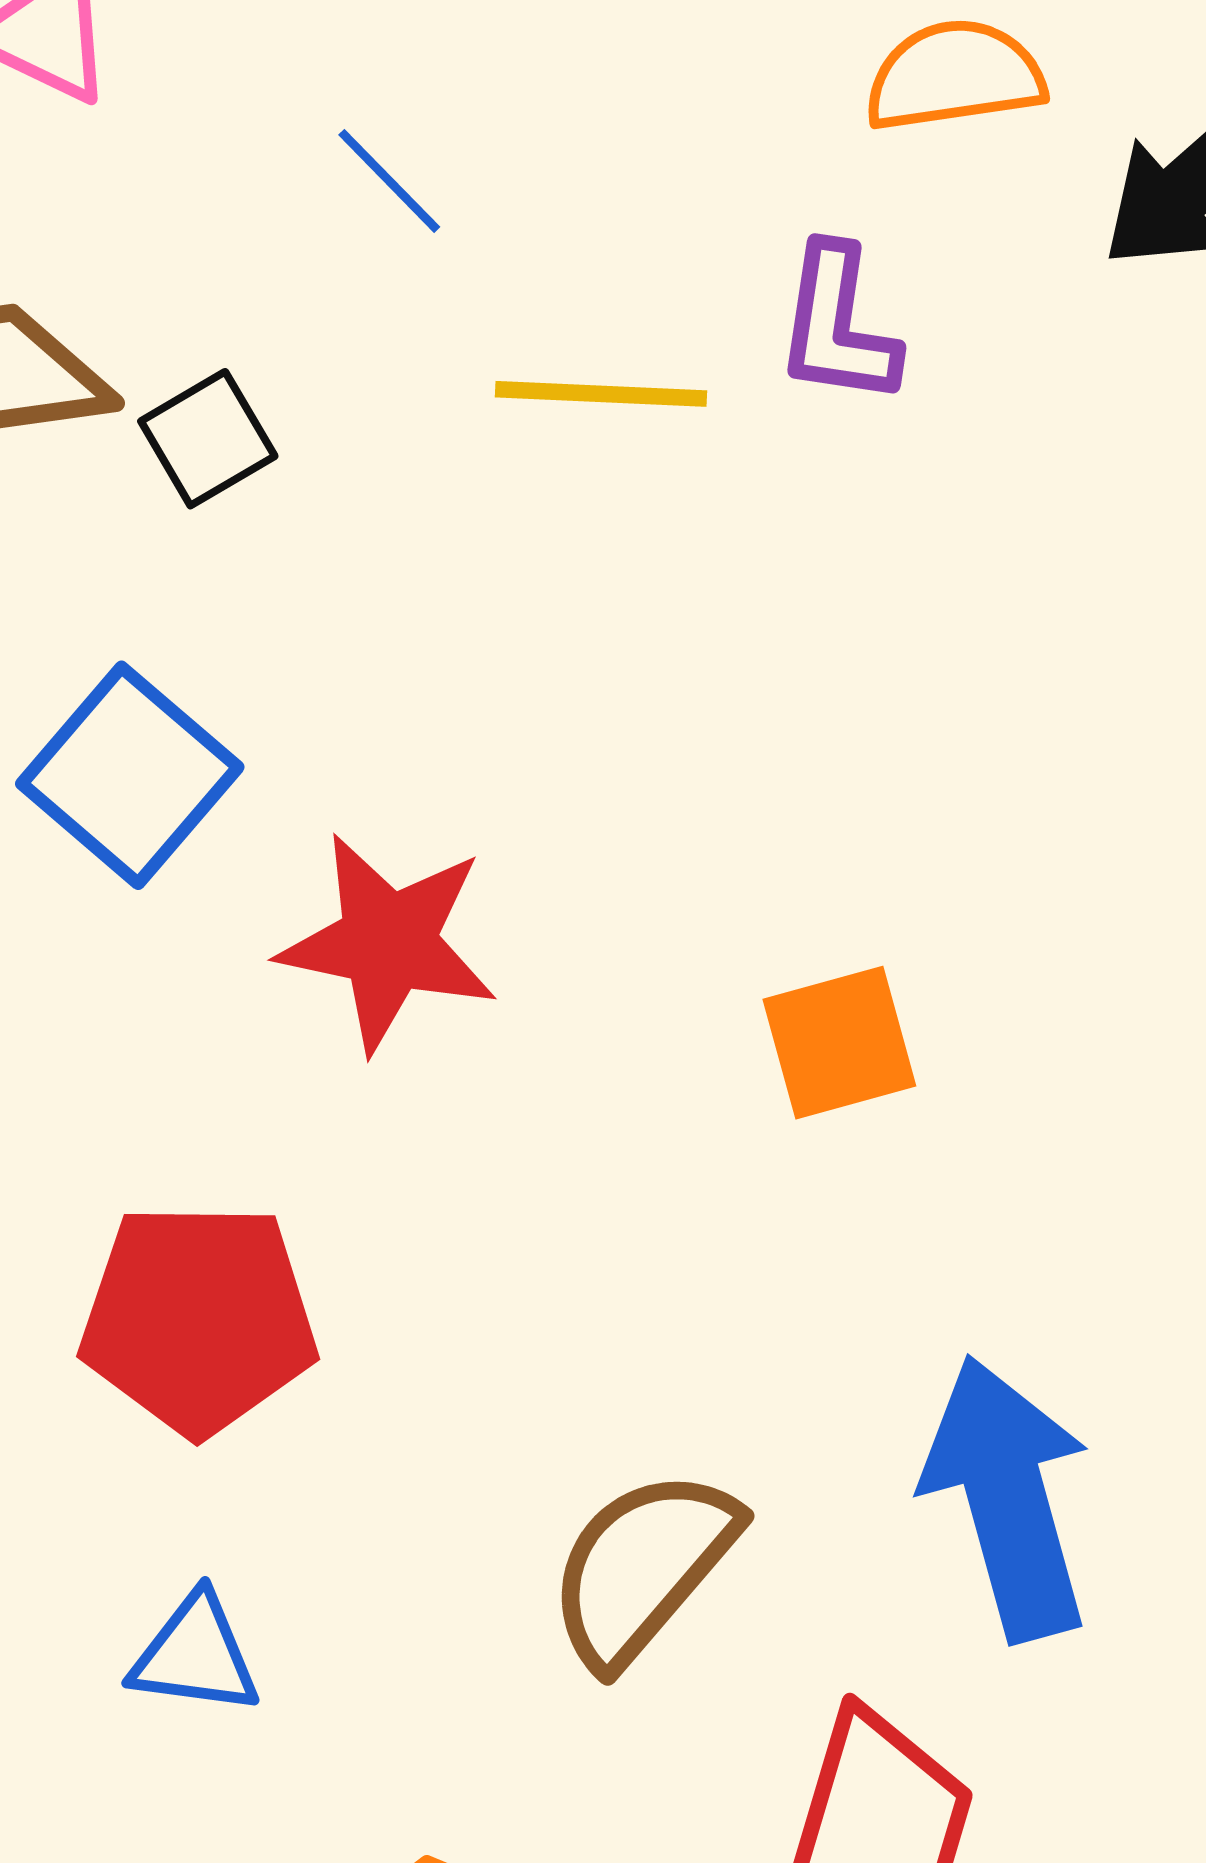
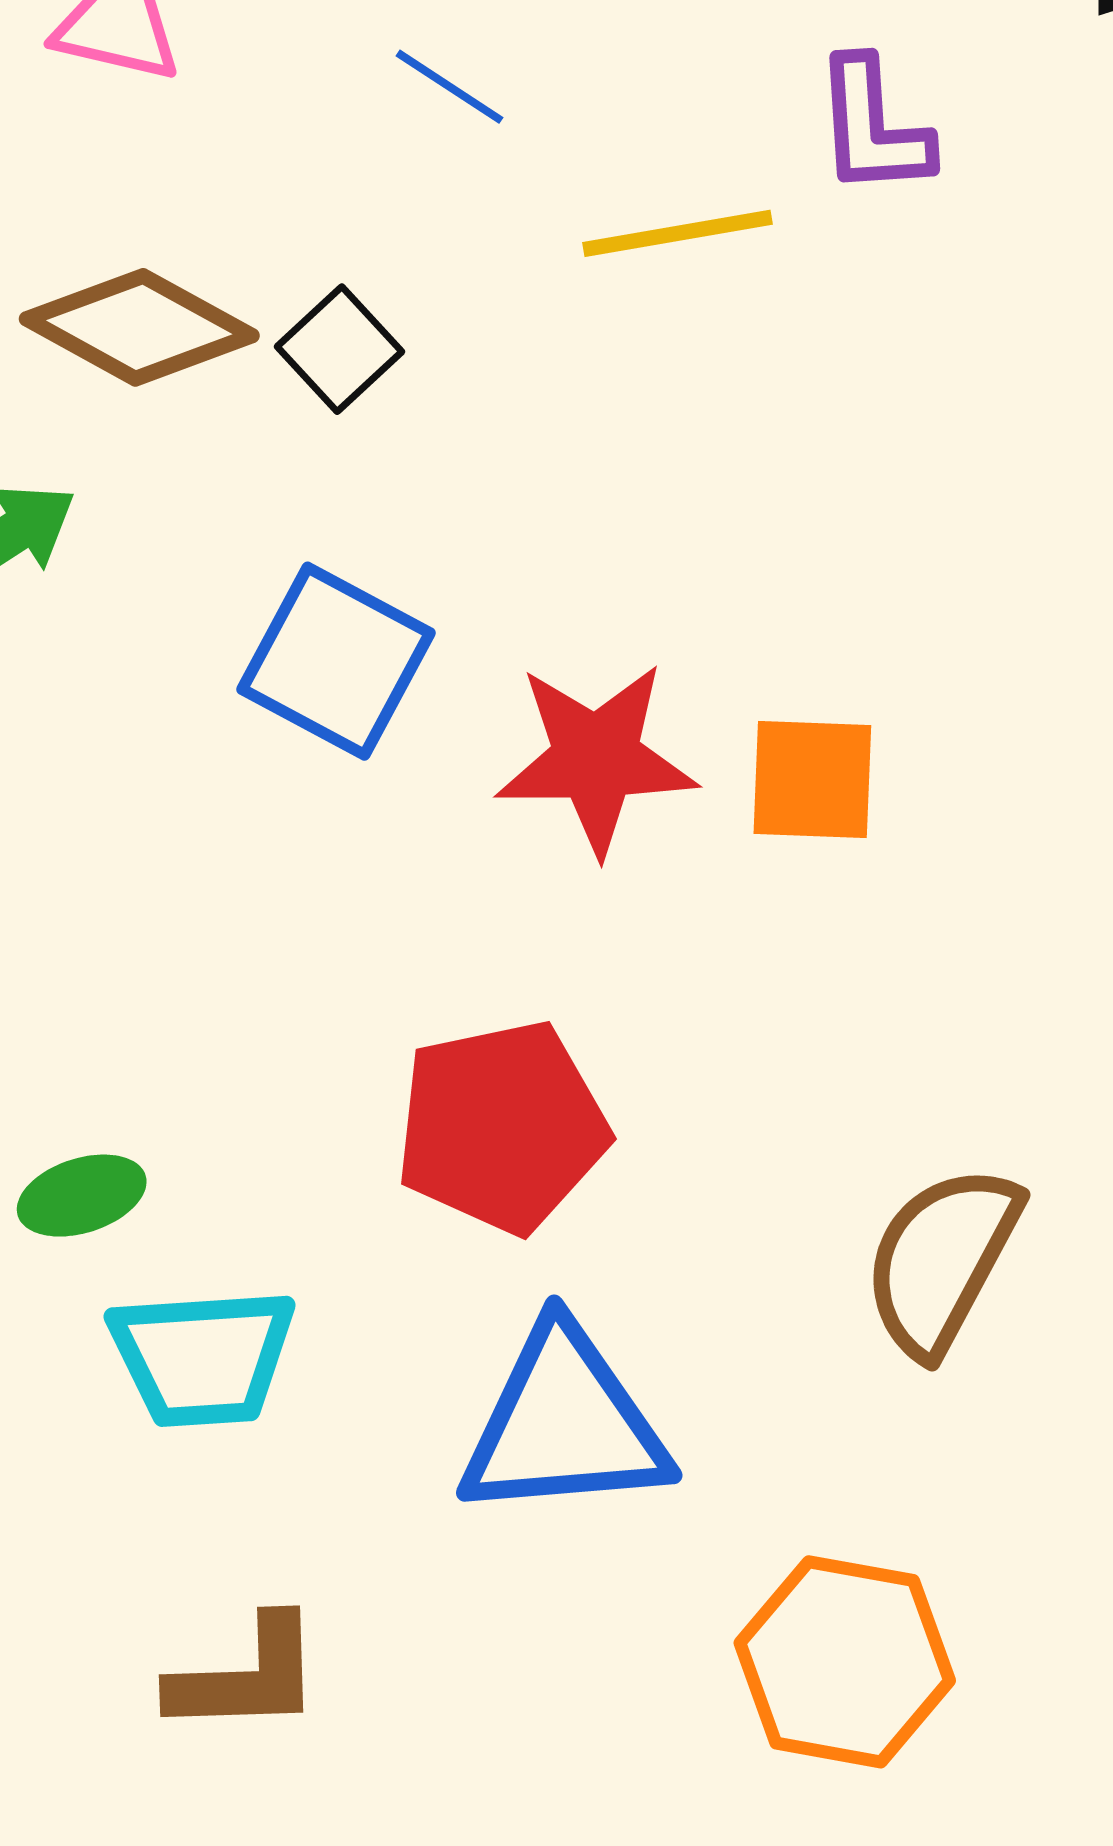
orange square: (839, 1043) -> (812, 780), moved, turned 30
blue triangle: (195, 1655) -> (564, 1424), size x1.8

